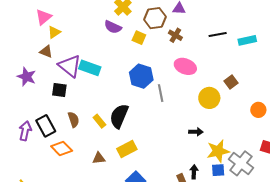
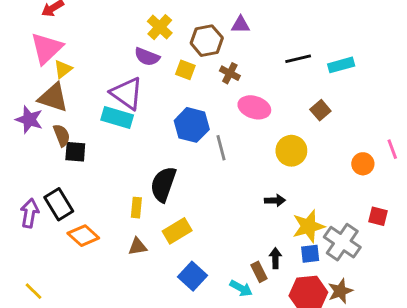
pink triangle: (44, 17) -> (47, 48), size x1.4
brown cross: (175, 35) -> (230, 73), moved
brown triangle: (46, 51) -> (53, 98), size x1.6
purple triangle: (70, 66) -> (127, 93), moved
purple star: (27, 77) -> (29, 120), moved
brown square: (231, 82) -> (320, 110), moved
brown semicircle: (73, 120) -> (62, 135), moved
yellow rectangle: (99, 121) -> (136, 208), moved, turned 48

